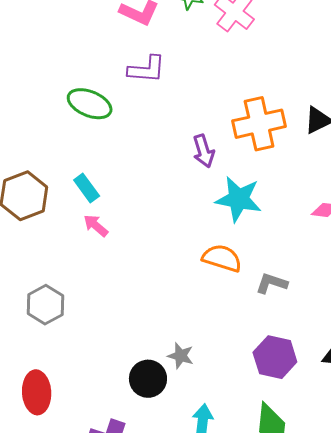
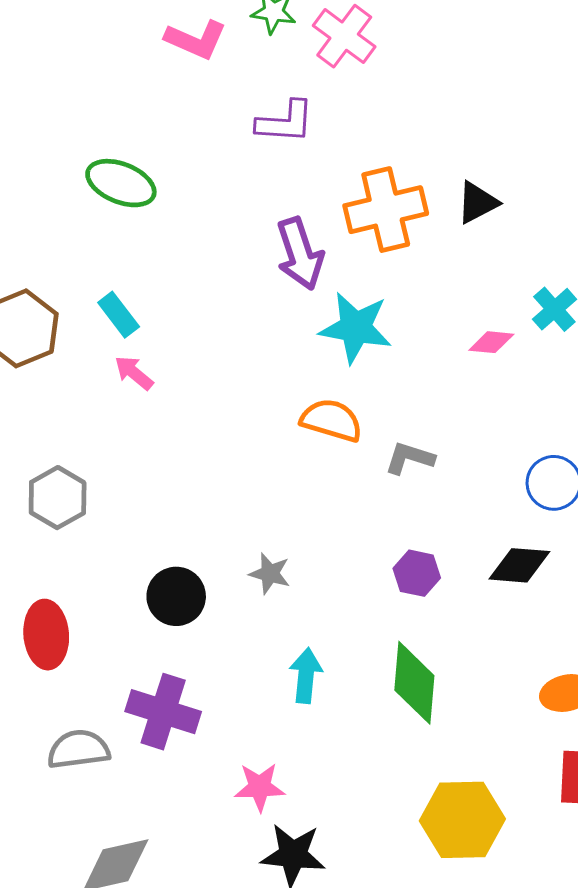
purple L-shape: (147, 69) -> (285, 122), moved
purple arrow: (204, 151) -> (300, 254), size x1.4
purple hexagon: (275, 357) -> (417, 573), size x0.7
black circle: (148, 379) -> (176, 596), moved

